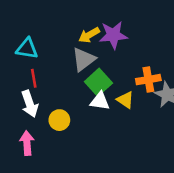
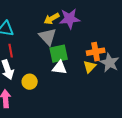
gray triangle: (84, 59) -> (48, 37), turned -36
green square: (98, 82) -> (59, 54), turned 30
yellow triangle: (125, 100) -> (90, 67), moved, turned 40

